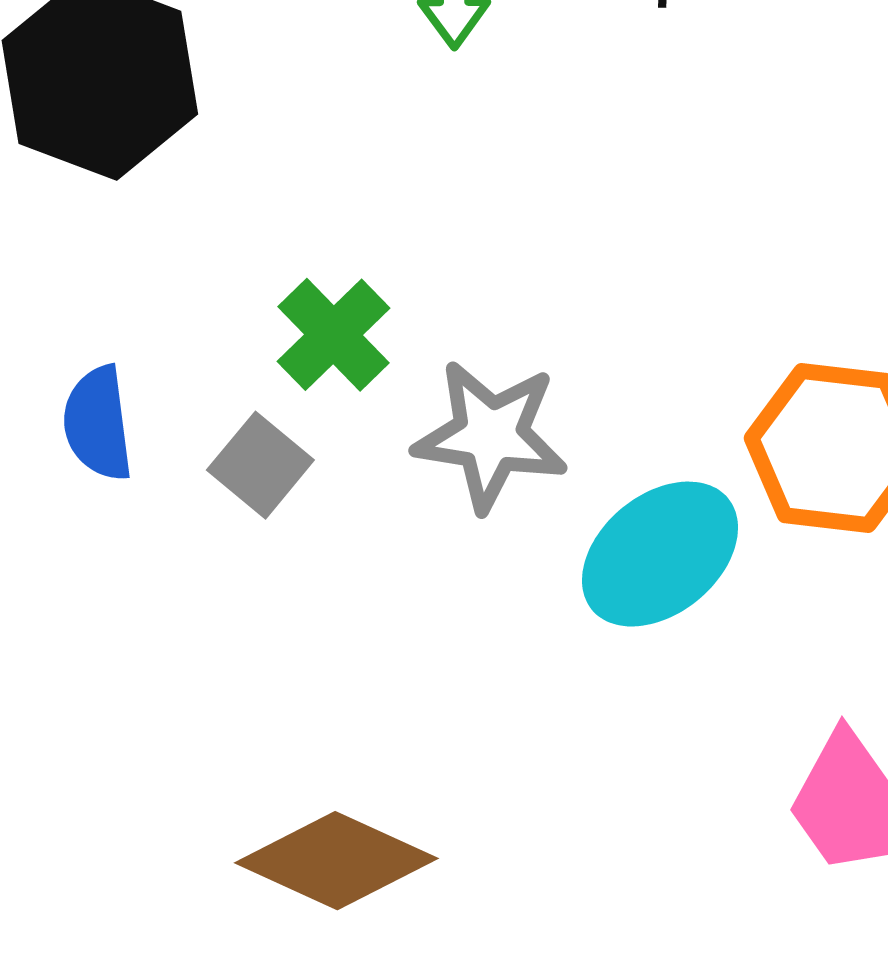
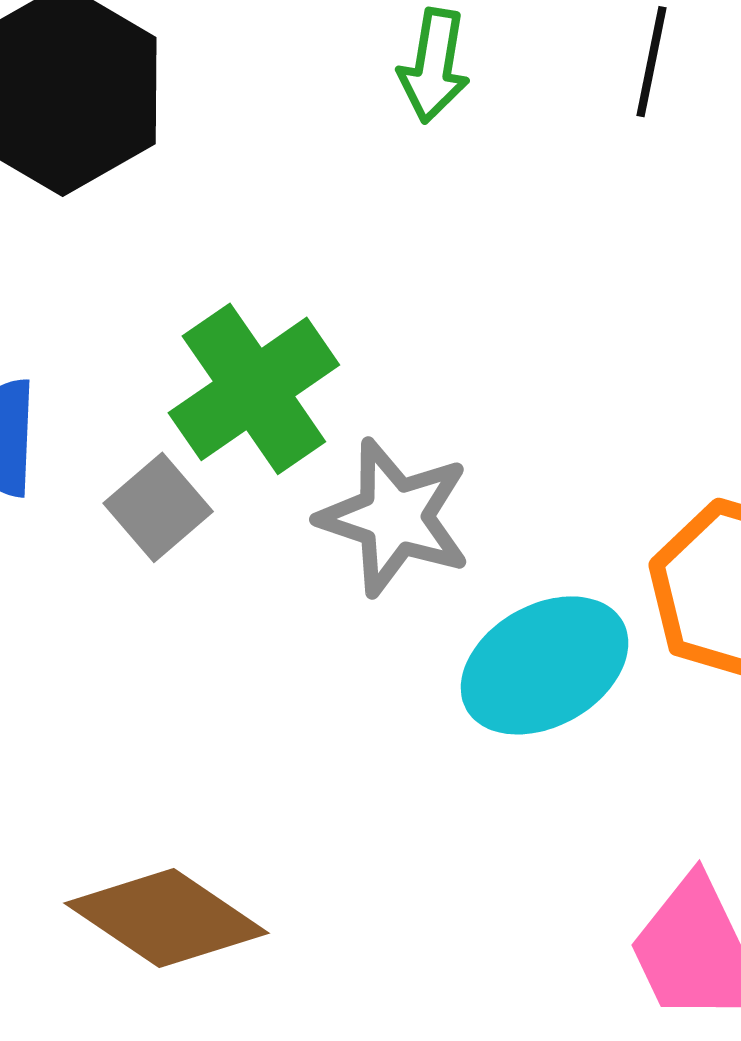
green cross: (334, 335) -> (254, 389), size x1.4

